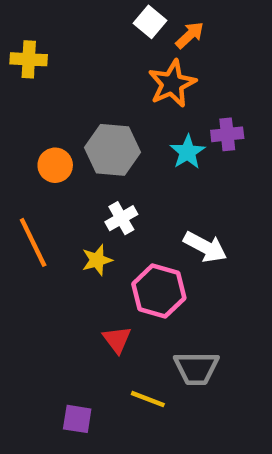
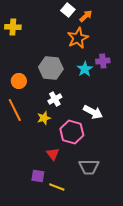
orange circle: (55, 165) -> (19, 81), moved
yellow line: (148, 399) -> (57, 187), moved
purple square: (77, 419) -> (38, 176), moved

